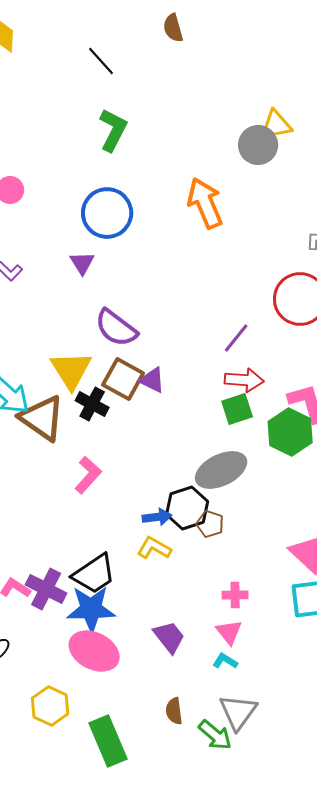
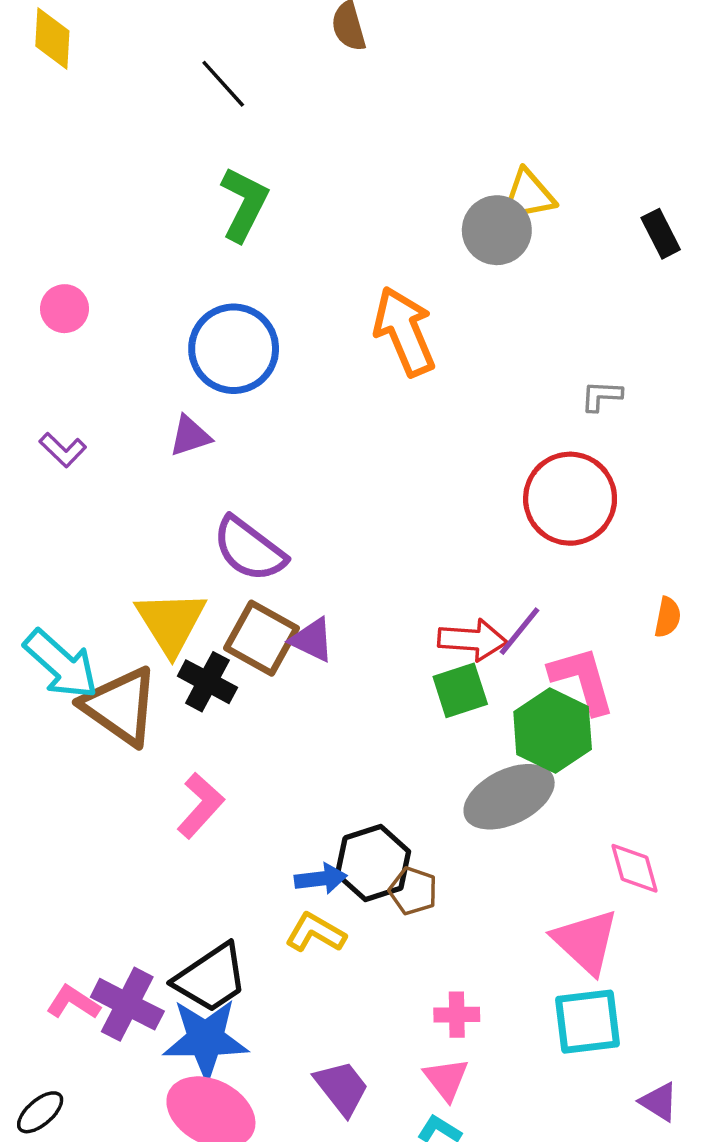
purple triangle: (82, 263) -> (190, 436), turned 44
purple line: (236, 338) -> (519, 631), moved
gray ellipse: (221, 470) -> (509, 797), moved

